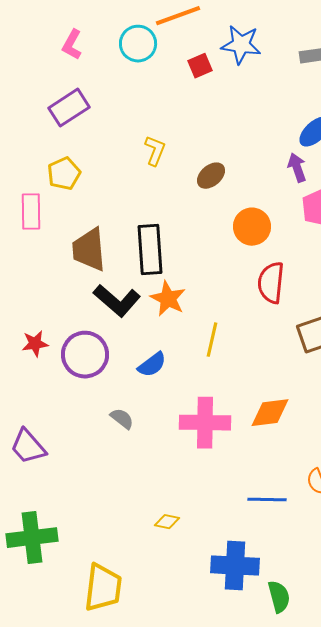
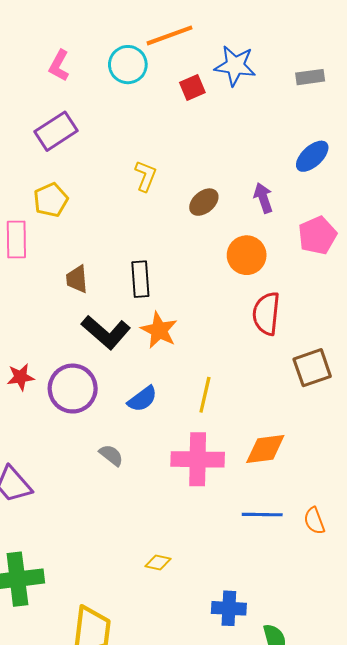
purple arrow: (297, 168) -> (263, 198), moved
brown trapezoid: (89, 250) -> (77, 279), size x0.6
black rectangle: (150, 250) -> (140, 279), size x0.7
yellow line: (212, 340) -> (205, 395), moved
blue line: (267, 500) -> (262, 515), moved
blue cross: (235, 566) -> (229, 608), size x0.7

